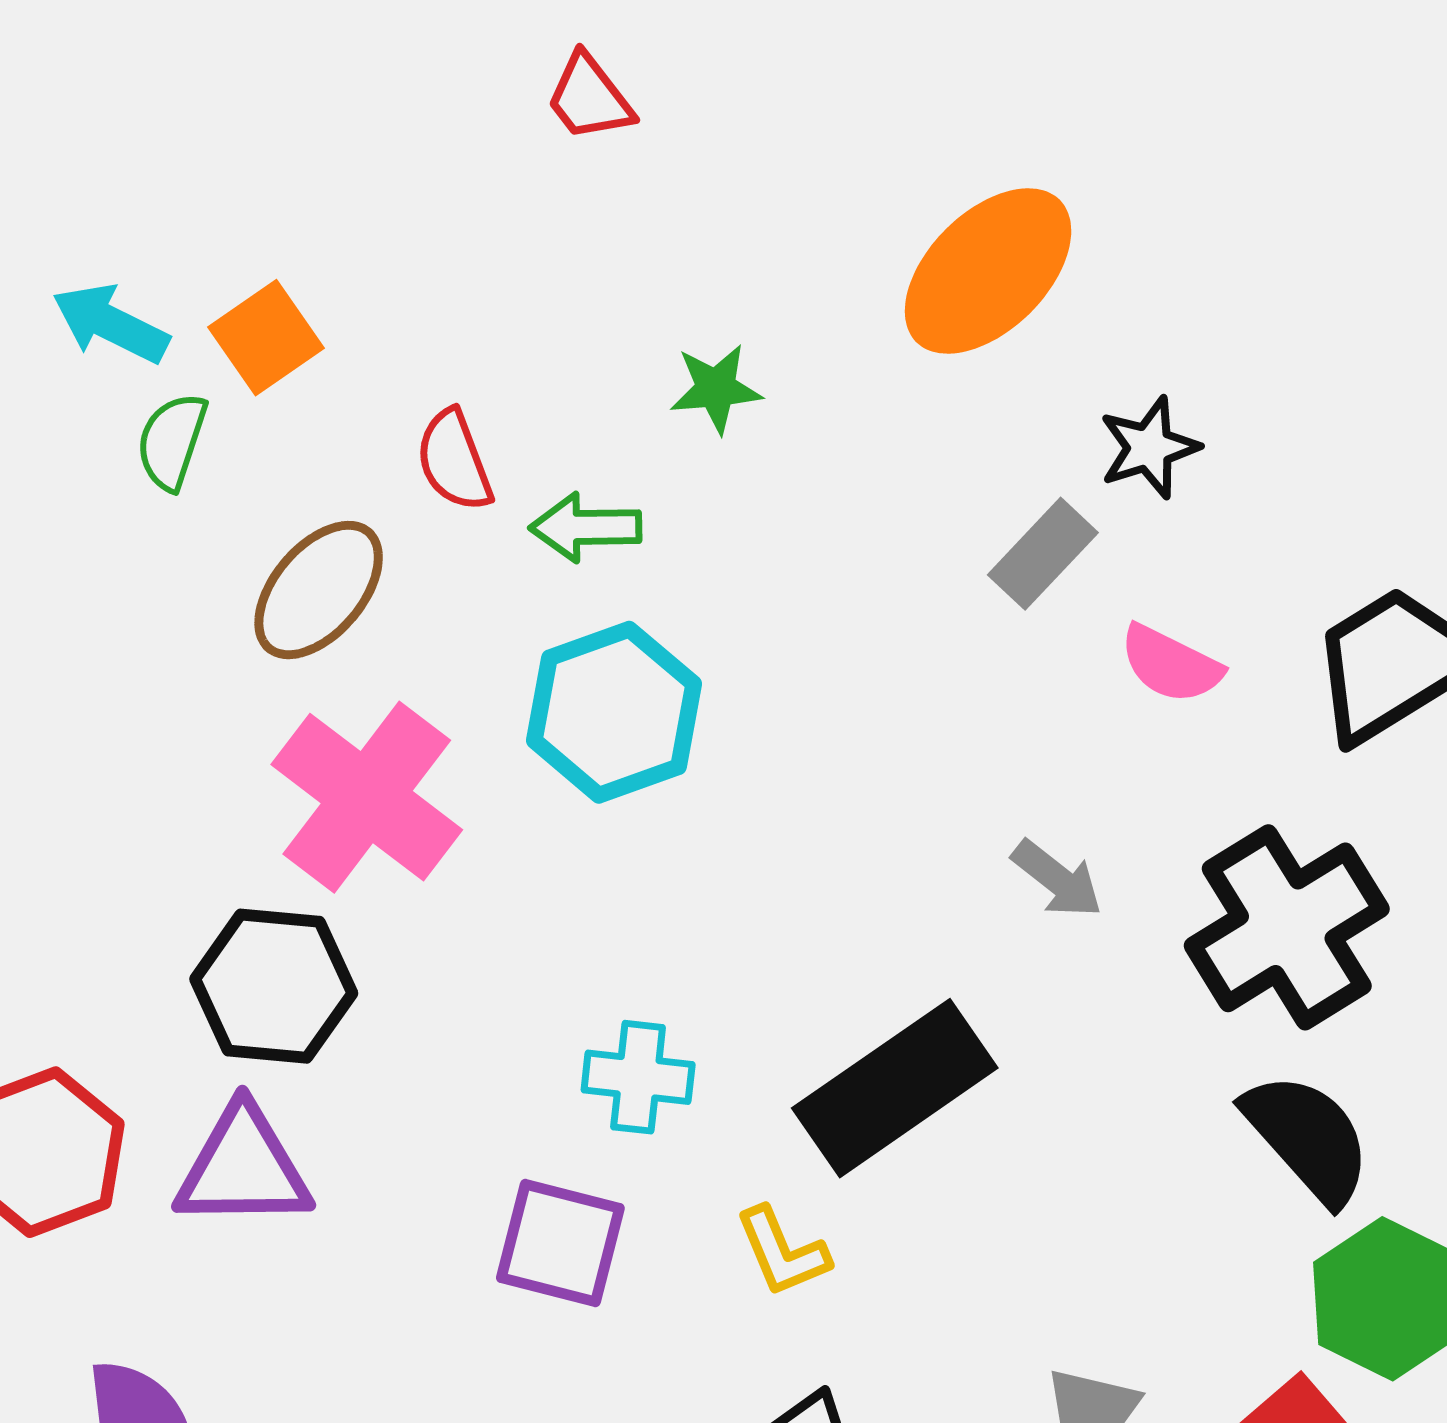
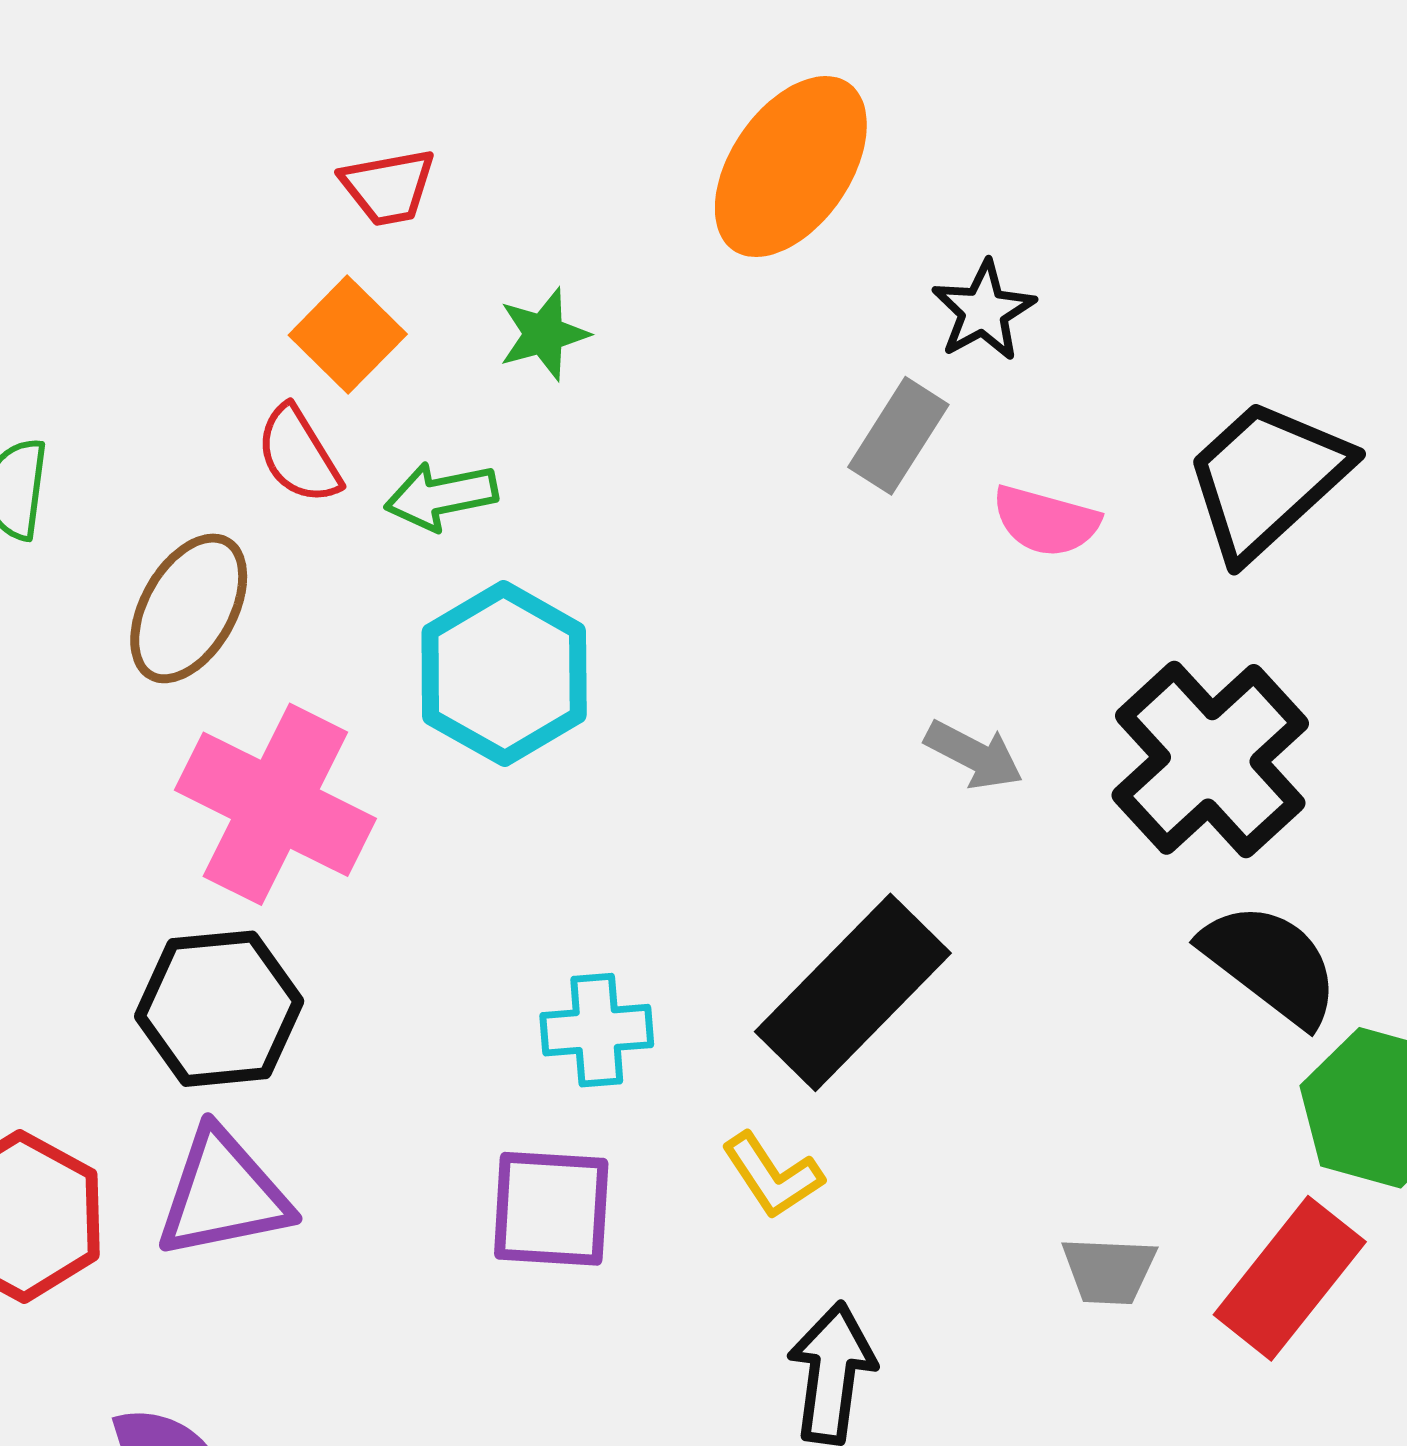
red trapezoid: (589, 98) -> (388, 187), moved, turned -52
orange square: (266, 338) -> (348, 335), moved

